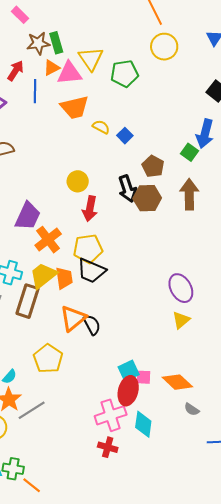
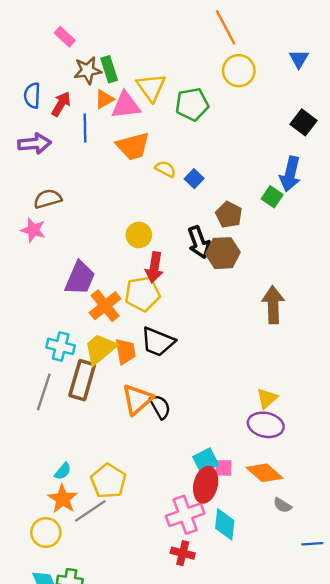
brown arrow: (189, 194) -> (273, 305), moved
yellow pentagon: (88, 249) -> (142, 294), moved
purple ellipse: (181, 288) -> (266, 425), moved, turned -48
yellow pentagon: (48, 359) -> (108, 481), moved

